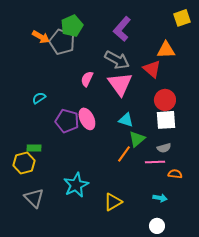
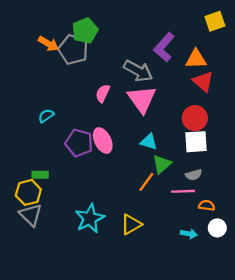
purple L-shape: (122, 29) -> (164, 47), moved
red triangle: (152, 69) -> (203, 81), moved
gray triangle: (34, 198) -> (31, 215), moved
yellow triangle: (113, 202) -> (131, 224), moved
white circle: (157, 226) -> (217, 228), moved

